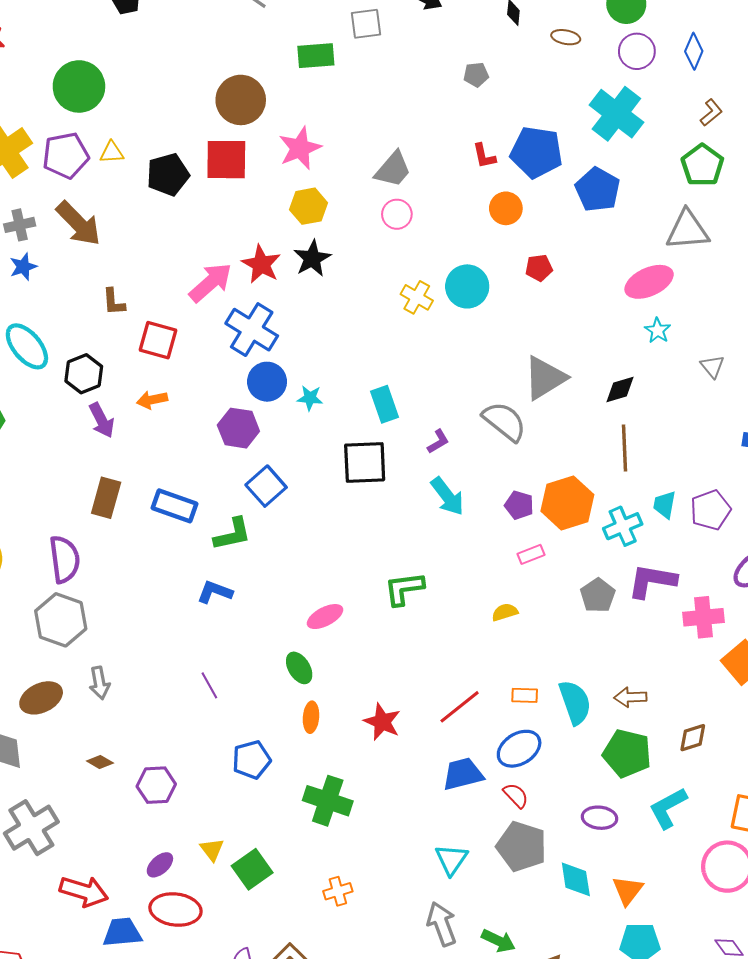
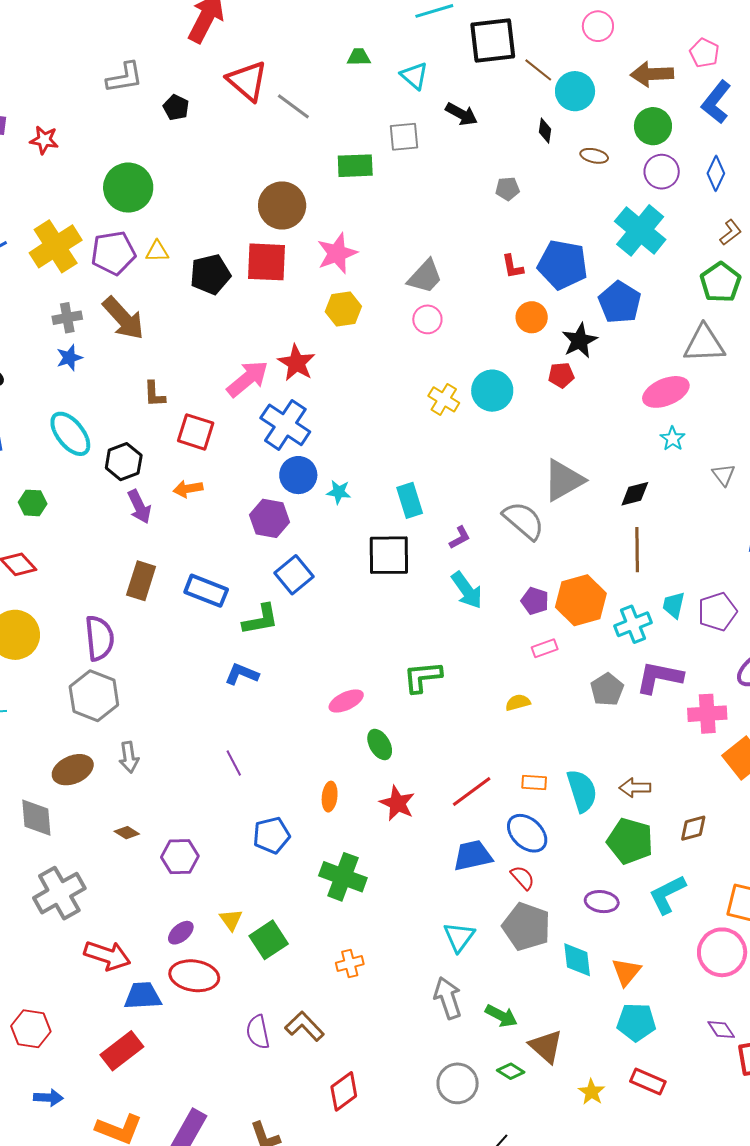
black star: (312, 258) -> (580, 341), moved
green ellipse: (299, 668) -> (380, 745), moved
blue ellipse: (519, 749) -> (527, 833), turned 72

